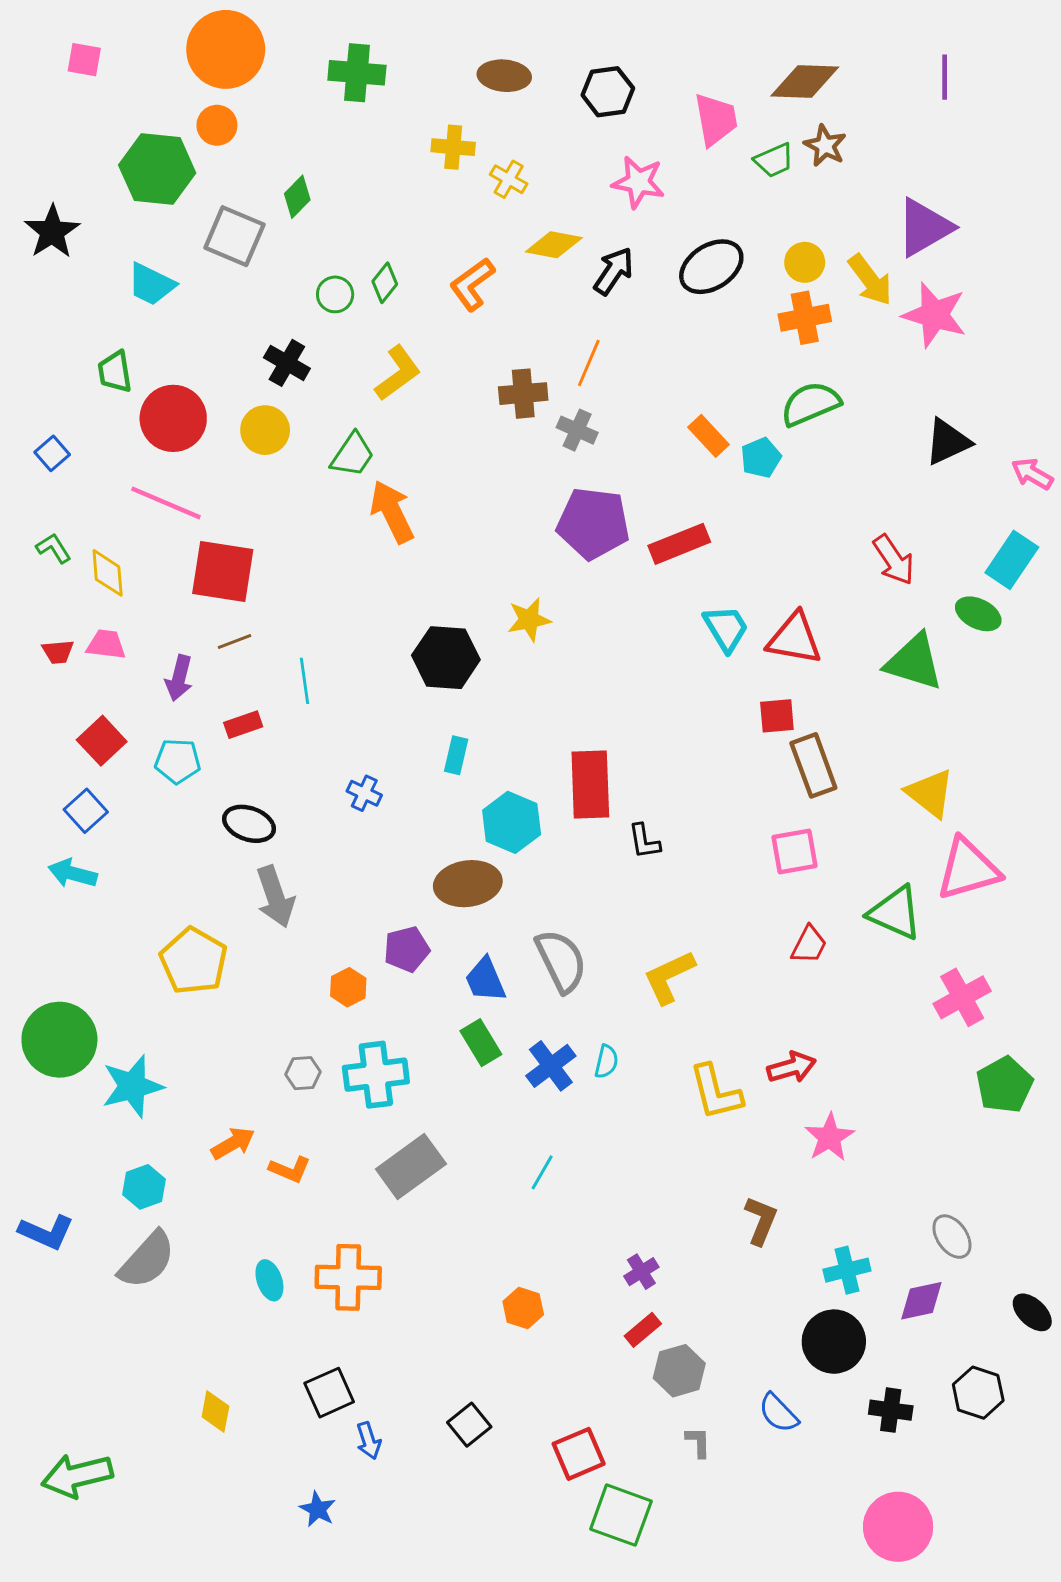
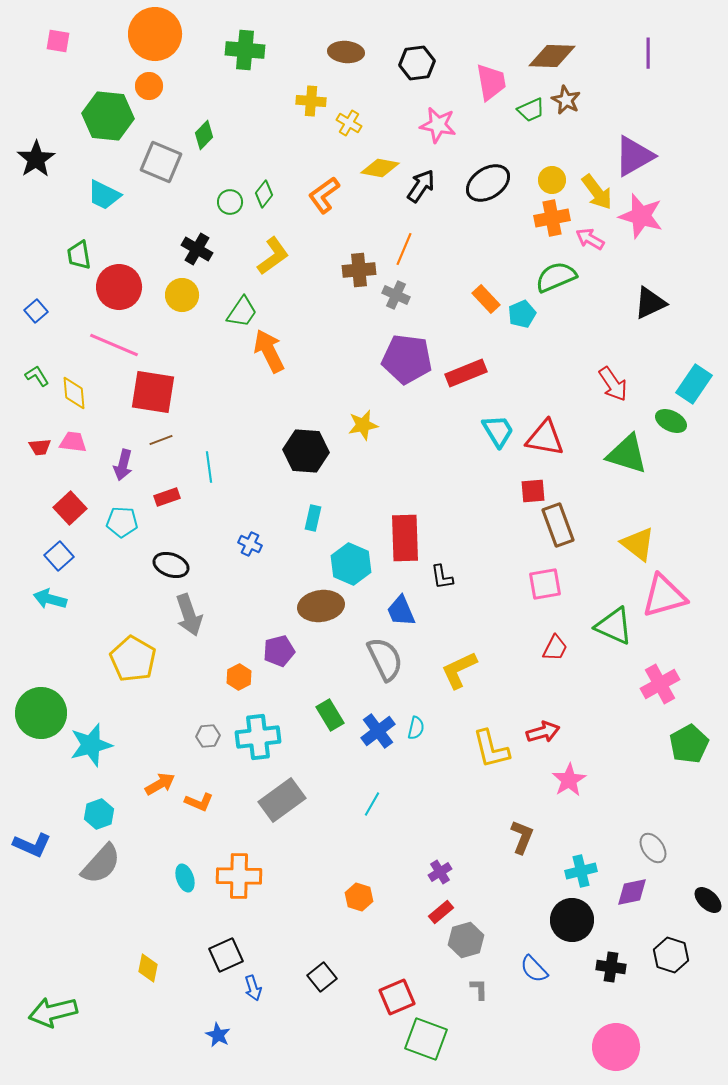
pink arrow: (1032, 474) -> (590, 239), moved
blue trapezoid: (485, 980) -> (401, 611), moved

